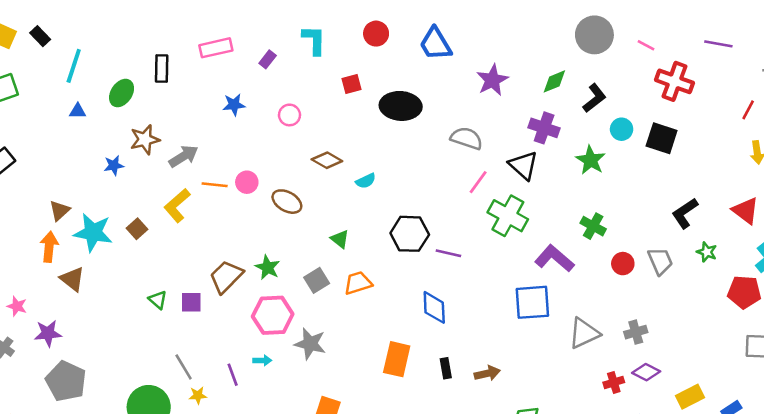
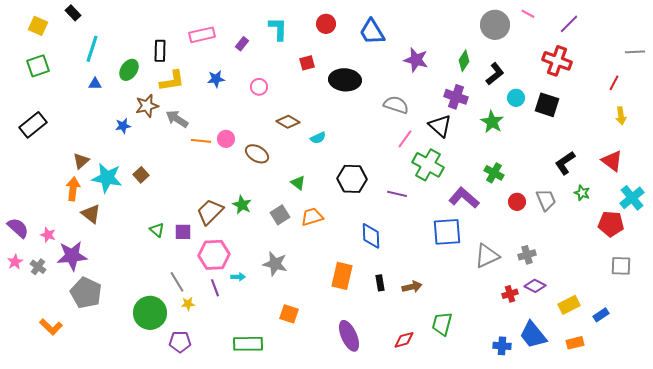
black rectangle: (40, 36) -> (73, 13), moved
purple line: (718, 44) -> (569, 24), moved, turned -55
pink line: (646, 45) -> (528, 14), moved
purple star: (492, 80) -> (416, 60), turned -30
green diamond: (554, 81) -> (464, 61), turned -35
gray arrow: (184, 156) -> (177, 119), turned -115
yellow L-shape: (177, 205) -> (172, 81), moved, turned -148
purple line: (448, 253) -> (397, 194), moved
pink hexagon: (273, 315) -> (214, 255), moved
purple star: (48, 333) -> (72, 256), size x1.4

